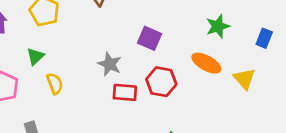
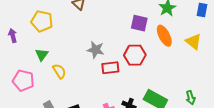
purple square: (150, 38) -> (139, 23), moved
orange ellipse: (206, 63) -> (164, 36), turned 45

